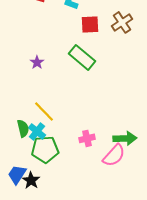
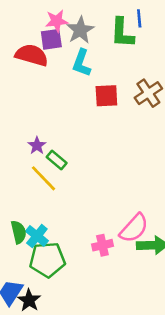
green rectangle: (82, 57) -> (57, 160), moved, size x0.6
yellow line: (44, 111) -> (43, 178), moved
pink semicircle: (114, 155) -> (134, 228), moved

